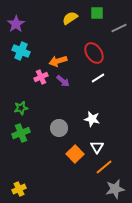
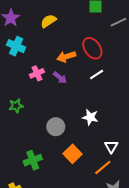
yellow semicircle: (70, 18) -> (48, 21), moved
orange arrow: (58, 61) -> (66, 57), moved
green cross: (21, 133) -> (33, 160), moved
white triangle: (97, 147) -> (111, 147), moved

